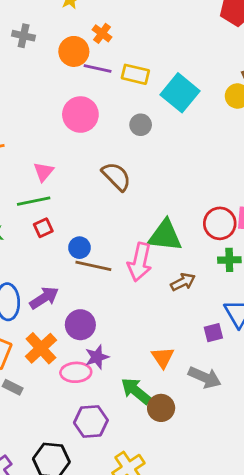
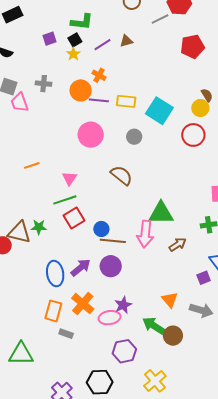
red circle: (220, 223) -> (193, 135), moved
red square: (43, 228) -> (74, 218), size x1.5
purple circle: (80, 325) -> (111, 266), moved

